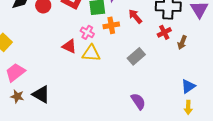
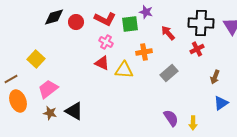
orange cross: (111, 25) -> (144, 52), moved
pink cross: (87, 32) -> (106, 42), moved
brown arrow: (182, 42) -> (215, 77), moved
yellow arrow: (188, 107) -> (193, 123), moved

